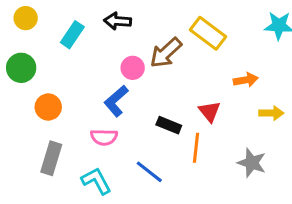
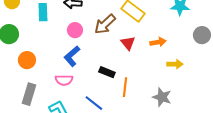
cyan rectangle: (72, 35) -> (43, 12), turned -36
pink circle: (133, 68) -> (75, 30), moved
red triangle: (209, 112) -> (128, 43), moved

